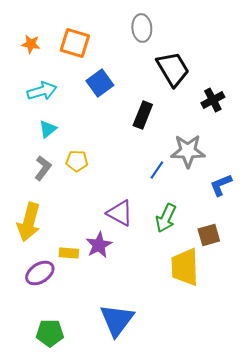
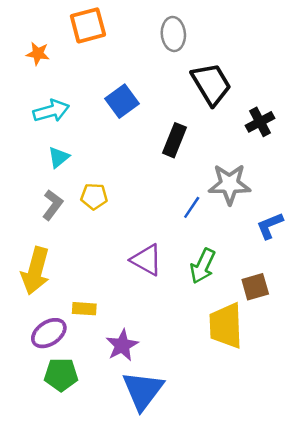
orange square: (75, 43) -> (88, 25), moved, turned -32
purple star: (99, 245) -> (122, 345), moved
green pentagon: (50, 333) -> (61, 375), moved

